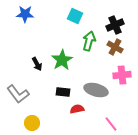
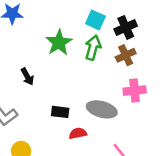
cyan square: (75, 16) -> (95, 20), moved
brown cross: (115, 47) -> (126, 55), turned 35
green star: (62, 60) -> (59, 43), moved

